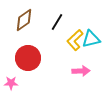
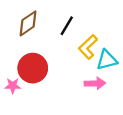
cyan triangle: (91, 39) -> (107, 60), moved
pink star: (11, 83) -> (13, 86), moved

